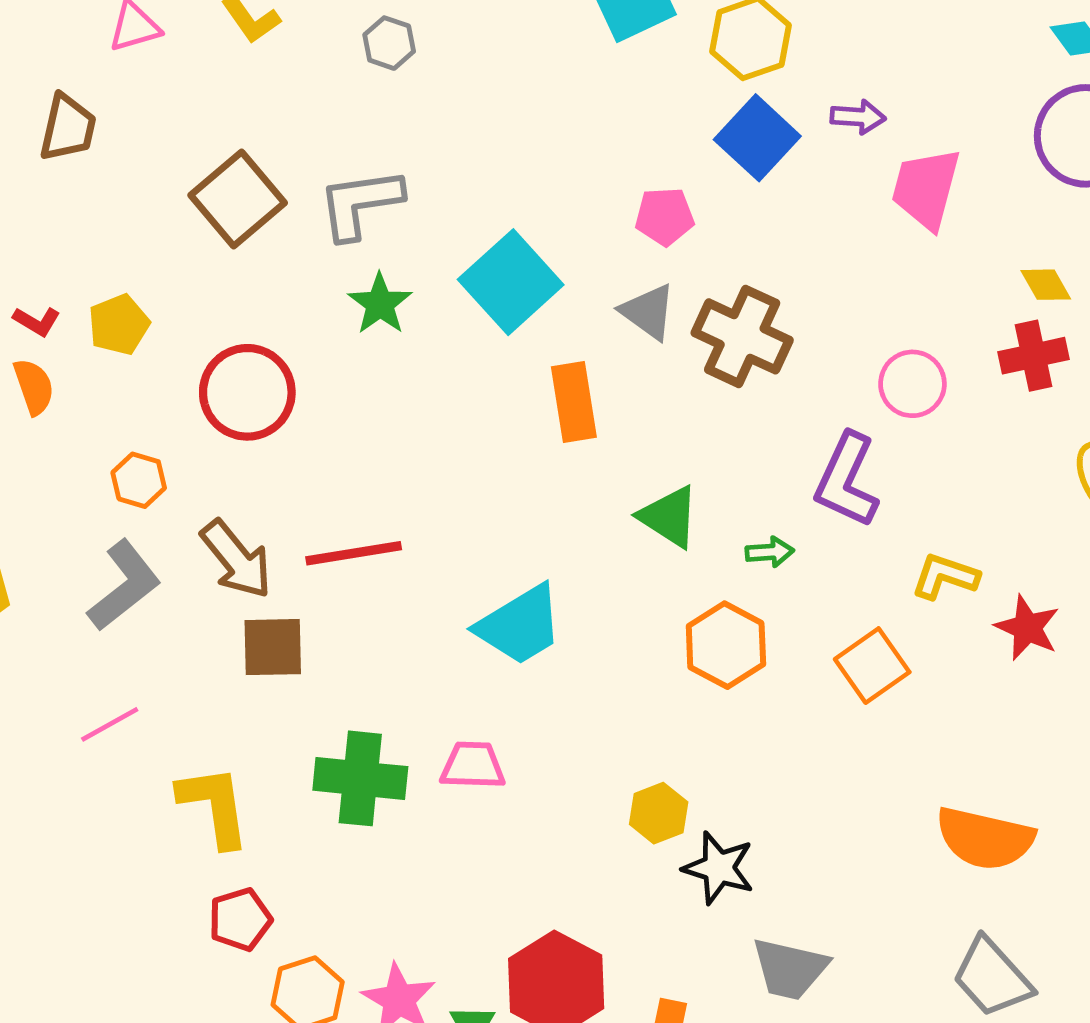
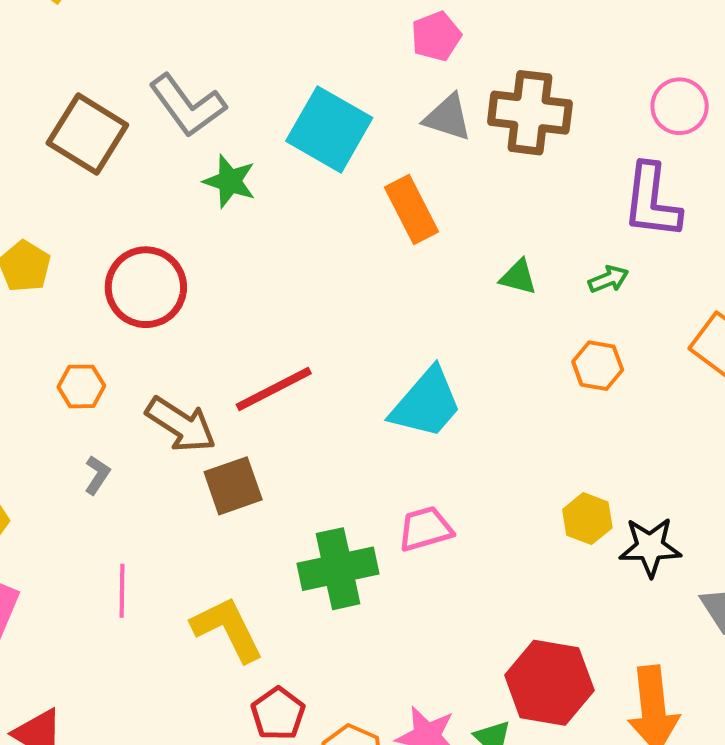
gray L-shape: (360, 203) -> (187, 105), turned -100
green triangle: (669, 517) -> (518, 277), size x0.7
gray L-shape: (124, 585) -> (97, 475), size x0.5
orange hexagon: (726, 645) -> (598, 366), size x0.7
pink line: (110, 724) -> (122, 591), turned -42

